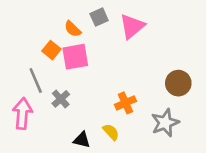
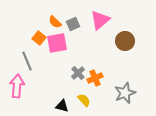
gray square: (99, 17) -> (73, 24), moved
brown circle: (178, 83) -> (125, 41), moved
gray cross: (61, 99) -> (78, 73), moved

